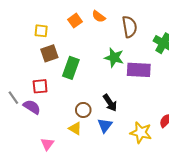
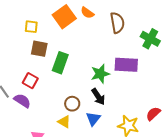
orange square: (75, 21) -> (64, 17), size x1.6
brown square: (49, 53) -> (39, 49), turned 30
green star: (114, 58) -> (100, 74), moved, turned -30
red square: (40, 86) -> (30, 81), turned 35

